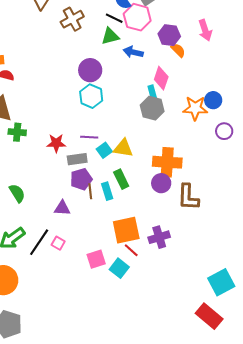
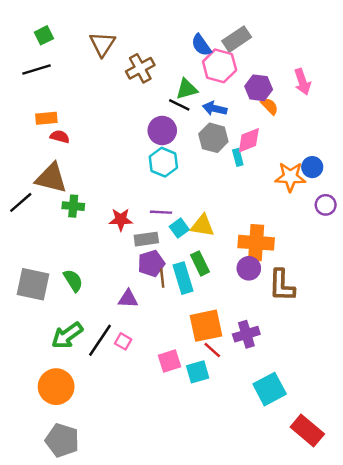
black line: (114, 18) -> (179, 105), moved
pink diamond: (161, 78) -> (249, 140), turned 50
gray hexagon: (152, 108) -> (213, 138), moved
cyan rectangle: (107, 191) -> (183, 278), size x1.4
cyan square: (119, 268) -> (198, 372), turned 36
cyan square: (221, 282) -> (270, 389), moved

